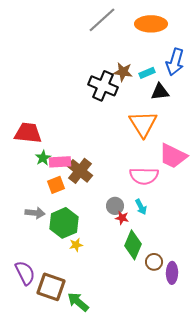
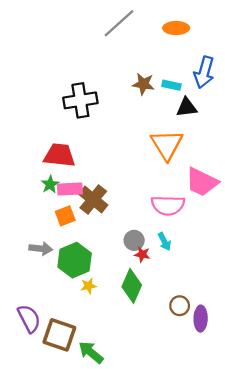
orange ellipse: (151, 24) -> (176, 28), size x0.7
cyan rectangle: (147, 73) -> (171, 85), turned 35
black cross: (103, 86) -> (80, 100), moved, turned -32
red trapezoid: (28, 133) -> (59, 155), moved
green diamond: (133, 245) -> (132, 286), moved

